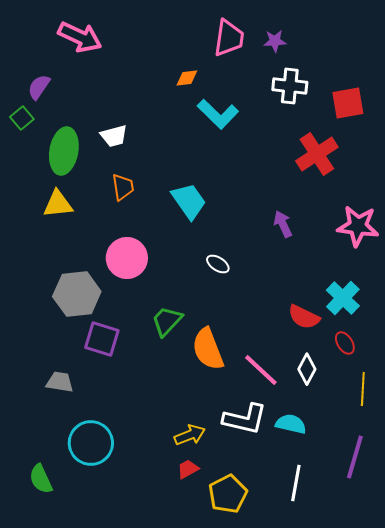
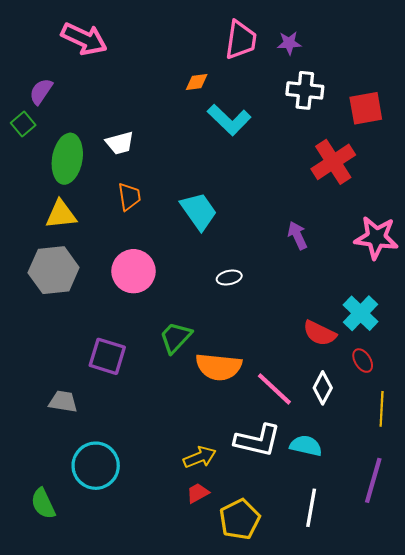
white ellipse: (218, 264) -> (229, 278), turned -45
gray hexagon: (77, 294) -> (54, 270), moved
orange semicircle: (208, 349) -> (219, 367), turned -63

